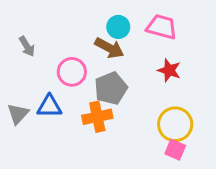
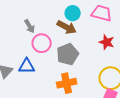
gray arrow: (27, 46) -> (30, 26), moved
orange cross: (97, 117) -> (67, 83), moved

